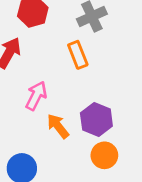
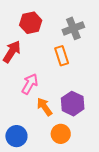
orange circle: (104, 155) -> (61, 134), moved

